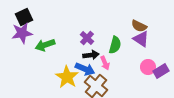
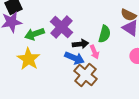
purple cross: (87, 38) -> (61, 27), moved, size x1.6
yellow star: (67, 77) -> (28, 59), moved

